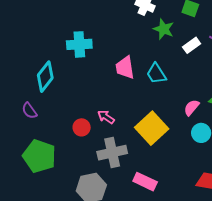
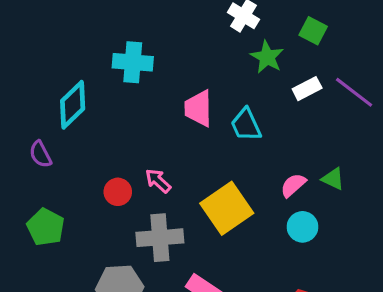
green pentagon: (39, 156) -> (46, 227), size x0.7

